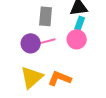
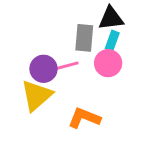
gray rectangle: (46, 16) -> (84, 38), moved
yellow triangle: (32, 77) -> (36, 95), moved

